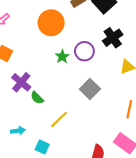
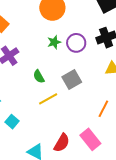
green semicircle: (37, 98) -> (39, 77), moved
yellow line: (59, 120) -> (48, 99), moved

